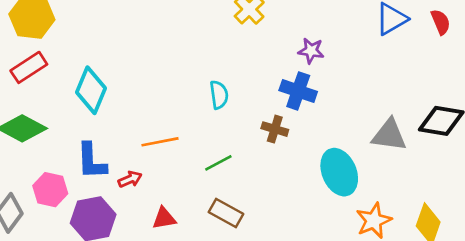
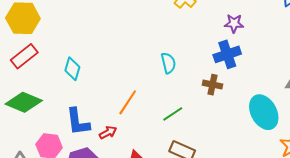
cyan diamond: (91, 90) -> (72, 69), size x0.7
blue cross: (298, 91) -> (227, 54), turned -32
orange line: (160, 142) -> (128, 102), turned -40

